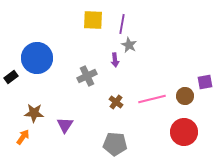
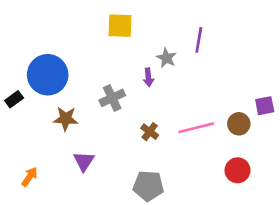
purple line: (122, 24) -> (199, 40), moved
brown star: (34, 113) -> (66, 119), moved
red circle: (184, 132) -> (238, 170), size x0.7

